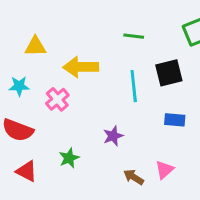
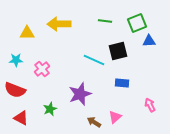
green line: (134, 36) -> (105, 21), moved
yellow arrow: (81, 67) -> (59, 24), moved
cyan line: (134, 86) -> (94, 60), turned -60
purple star: (113, 136) -> (80, 94), size x1.6

